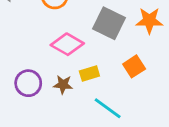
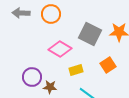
brown star: (63, 85) -> (50, 87), moved

